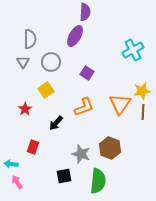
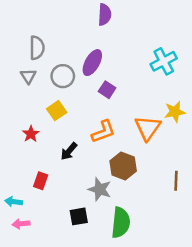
purple ellipse: (75, 36) -> (92, 63), moved
brown line: (143, 112) -> (176, 181), moved
brown hexagon: (110, 148) -> (123, 166), moved
pink arrow: (17, 182) -> (21, 224), turned -64

